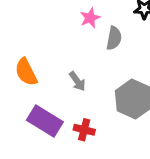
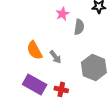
orange semicircle: (26, 72) -> (35, 50), moved

